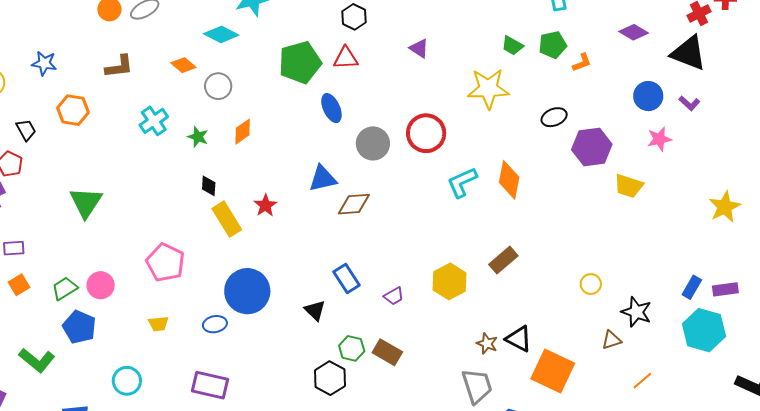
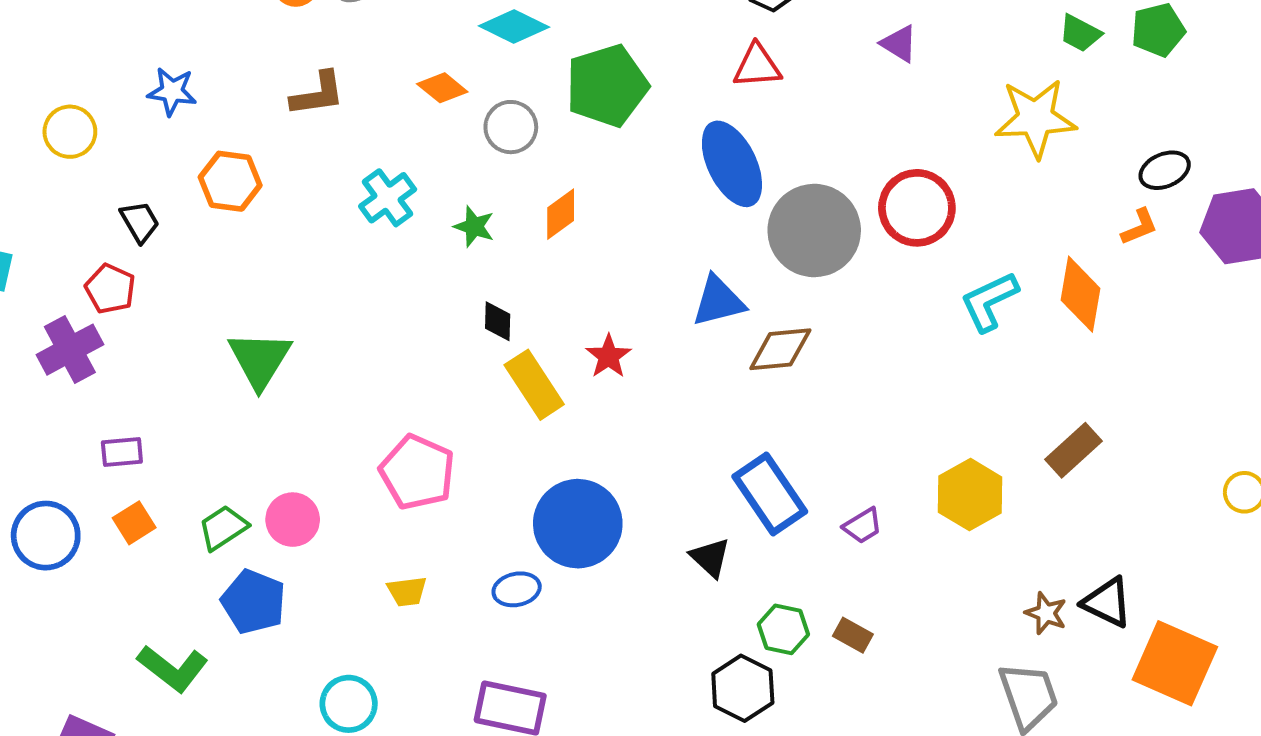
green pentagon: (300, 62) -> (607, 86), moved
orange L-shape: (582, 63) -> (1139, 227), moved
blue ellipse: (331, 108) -> (732, 164), size x1.5
gray circle: (373, 143) -> (814, 231), size x1.4
blue rectangle: (346, 278) -> (770, 494), size x1.4
brown rectangle: (387, 352) -> (853, 635), size x0.7

